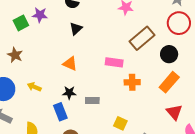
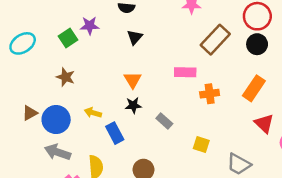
black circle: (169, 54) -> (257, 44), moved
orange triangle: (70, 64) -> (133, 80), turned 42
black star: (69, 93) -> (133, 105), moved
gray rectangle: (92, 101) -> (164, 121), turned 48
blue rectangle: (60, 112) -> (115, 133), moved

